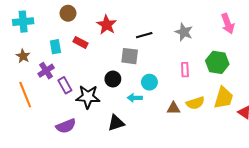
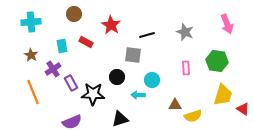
yellow semicircle: (195, 103) -> (193, 116), moved

